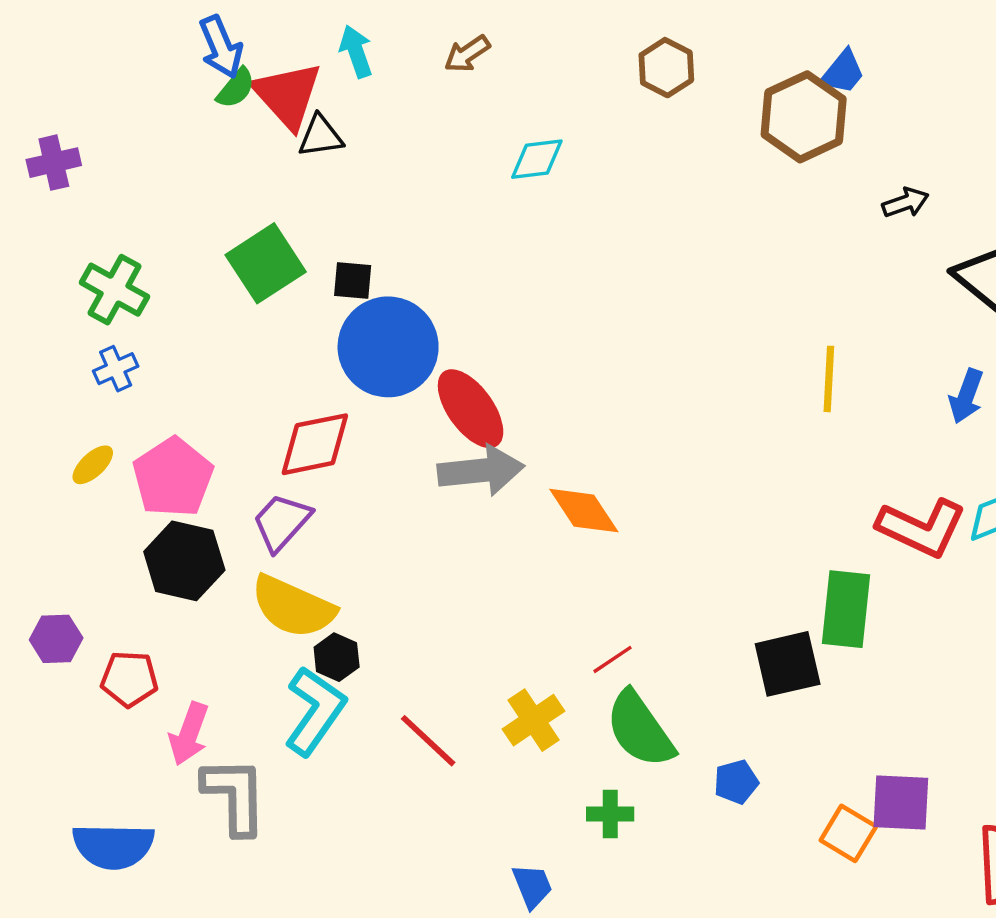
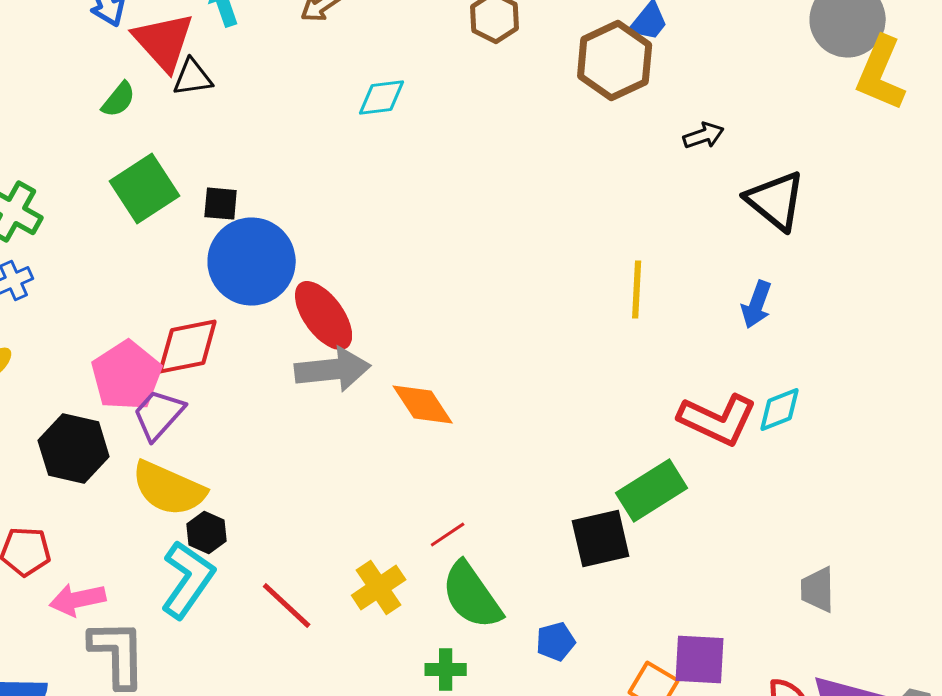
green semicircle: (236, 88) -> (119, 100), moved
pink pentagon: (173, 477) -> (127, 376), moved
green rectangle: (846, 609) -> (652, 491), turned 52
pink arrow: (189, 734) -> (78, 600), turned 58

